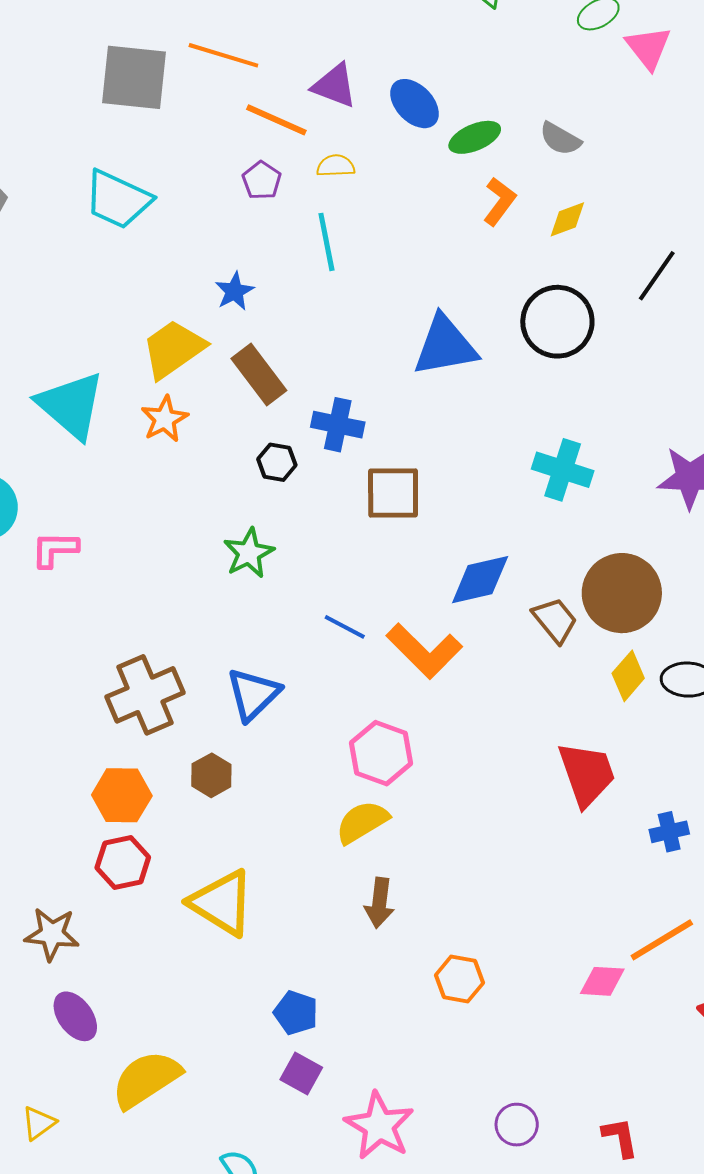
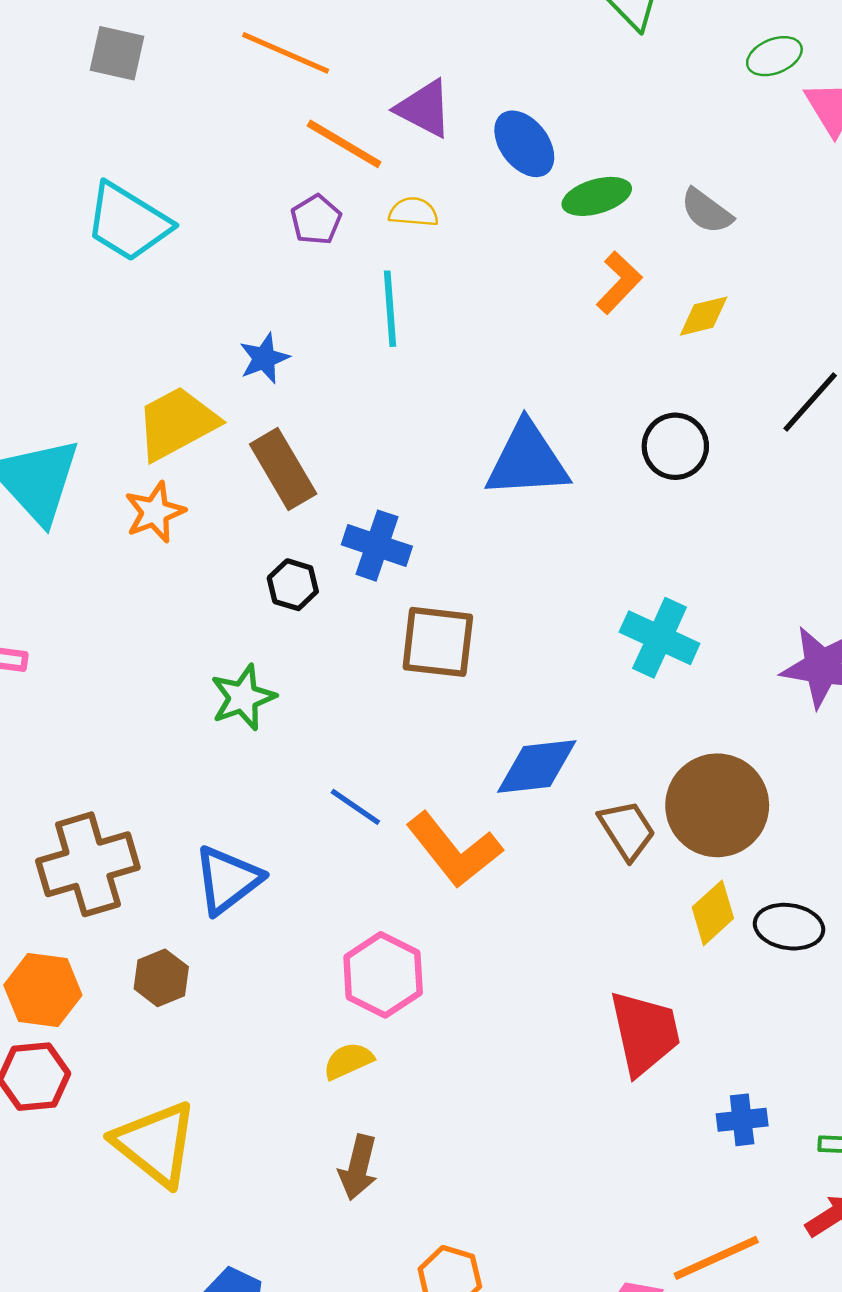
gray square: (134, 77) -> (117, 53), moved, size x0.6
black circle: (557, 322) -> (675, 446), size x0.7
yellow semicircle: (362, 822) -> (348, 1061), size x0.7

